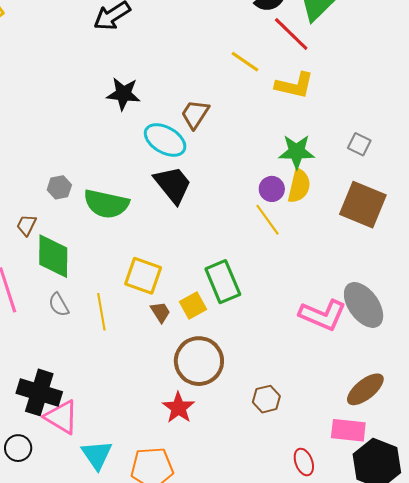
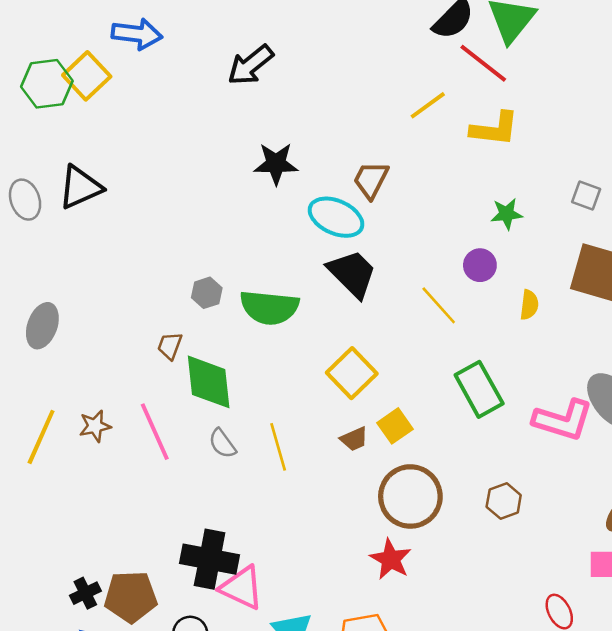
yellow line: (245, 62) -> (428, 105), turned -64
green star: (297, 152) -> (507, 214), size x0.7
yellow semicircle: (299, 186) -> (529, 305), moved, size x0.7
yellow line: (268, 220) -> (439, 305), moved
yellow square: (143, 276) -> (352, 373), moved, turned 33
green rectangle: (223, 282) -> (479, 389), moved
brown trapezoid: (160, 312) -> (354, 439), turned 105
brown hexagon: (266, 399) -> (504, 501), moved

